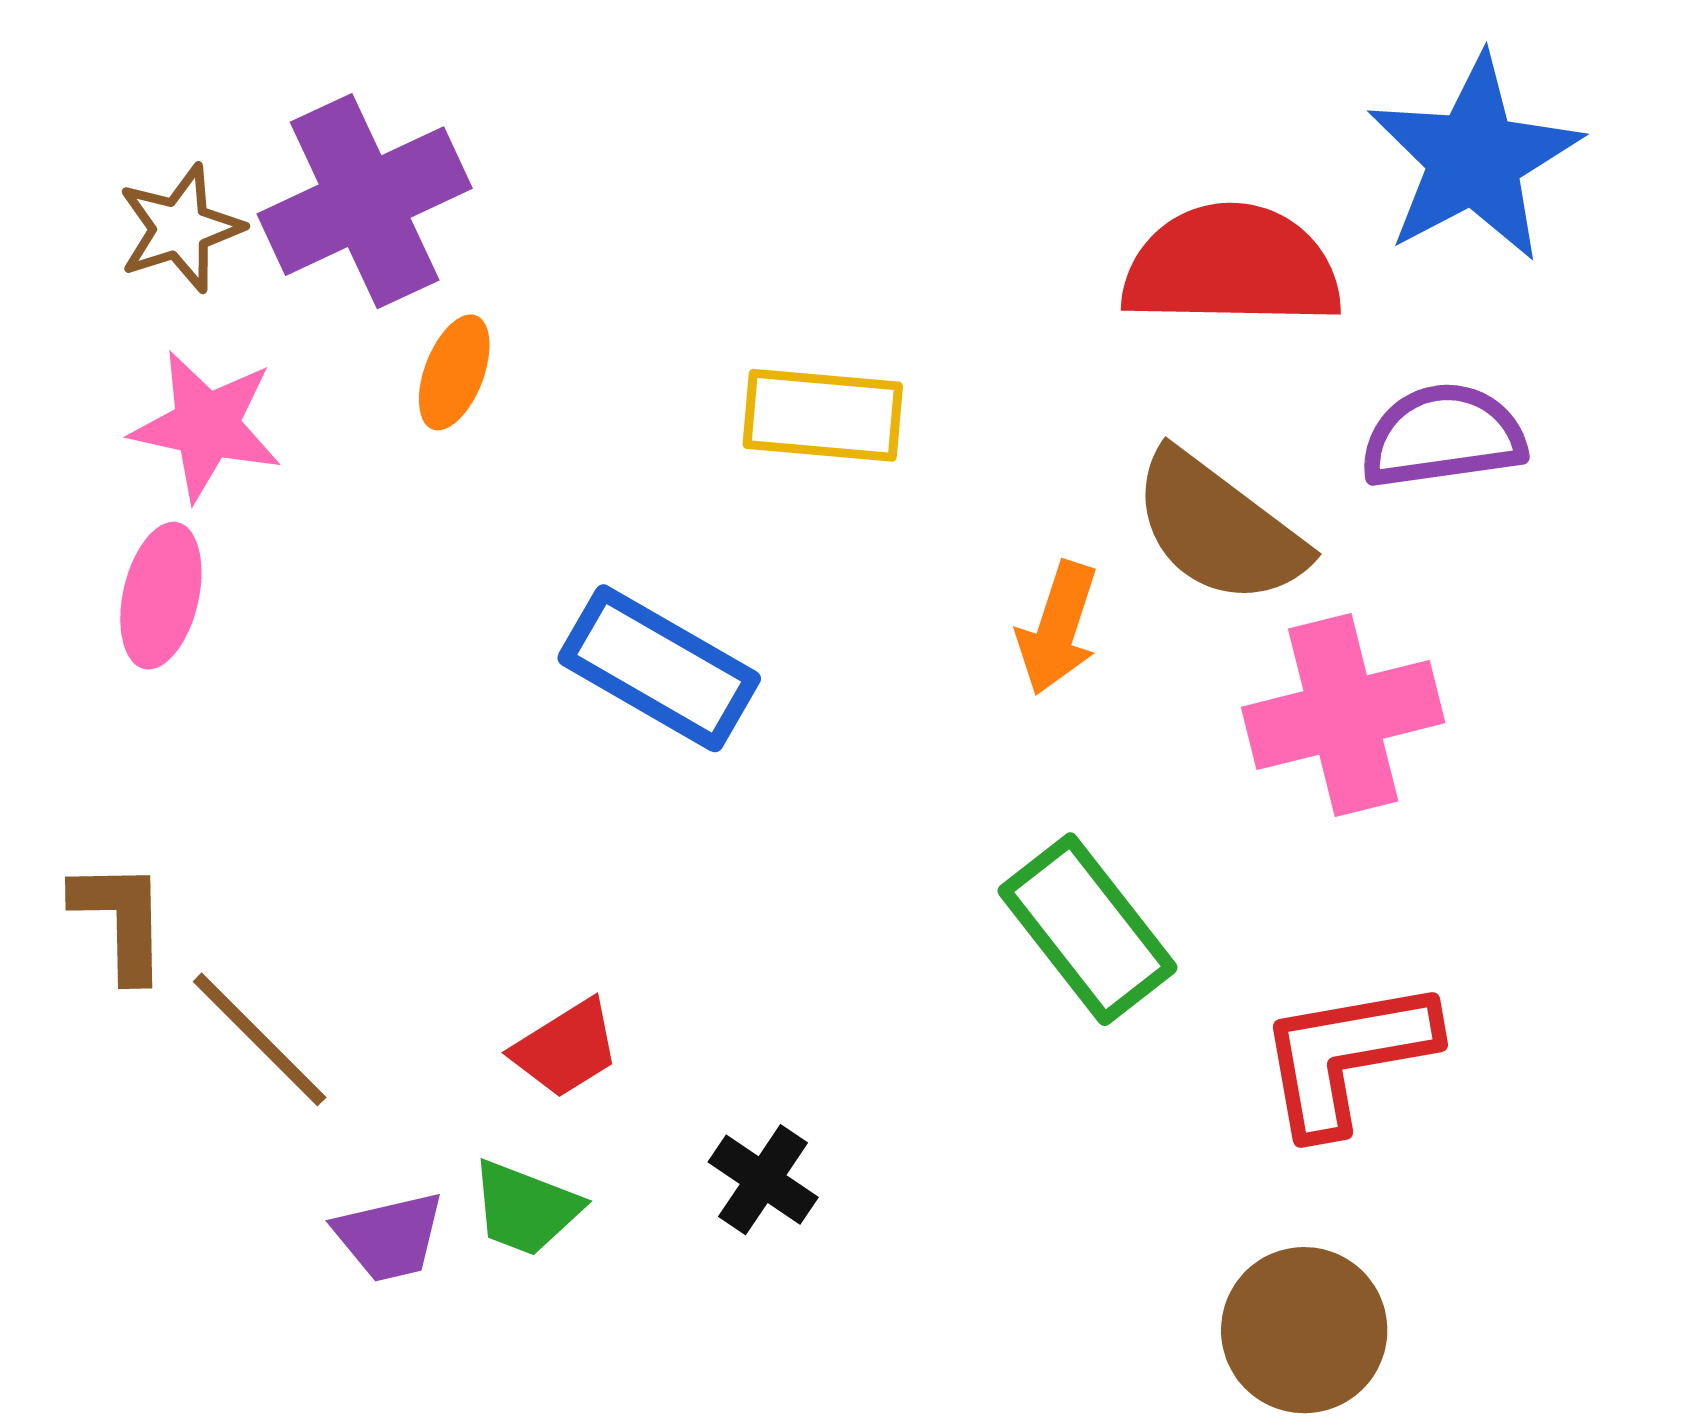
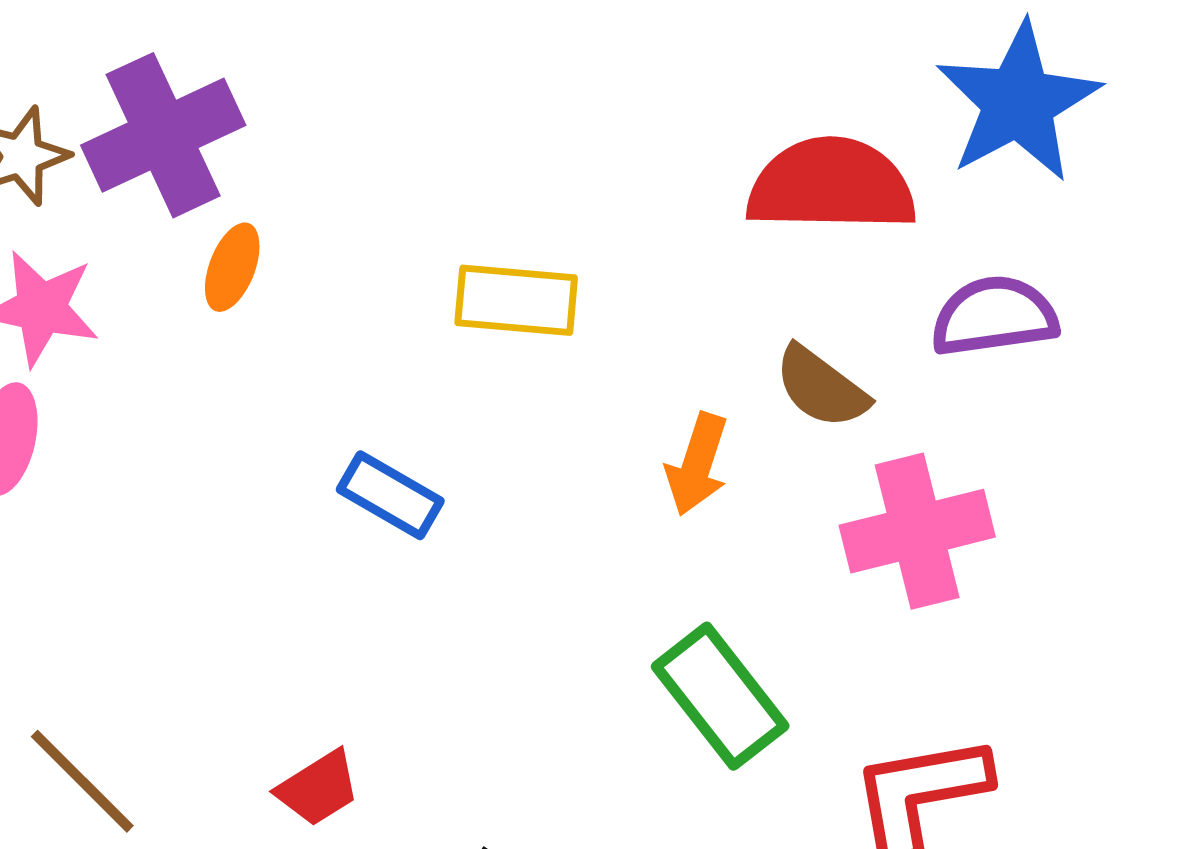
brown semicircle: (1219, 528) -> (821, 387), size x0.7
blue rectangle: (659, 668) -> (390, 495), size x0.7

